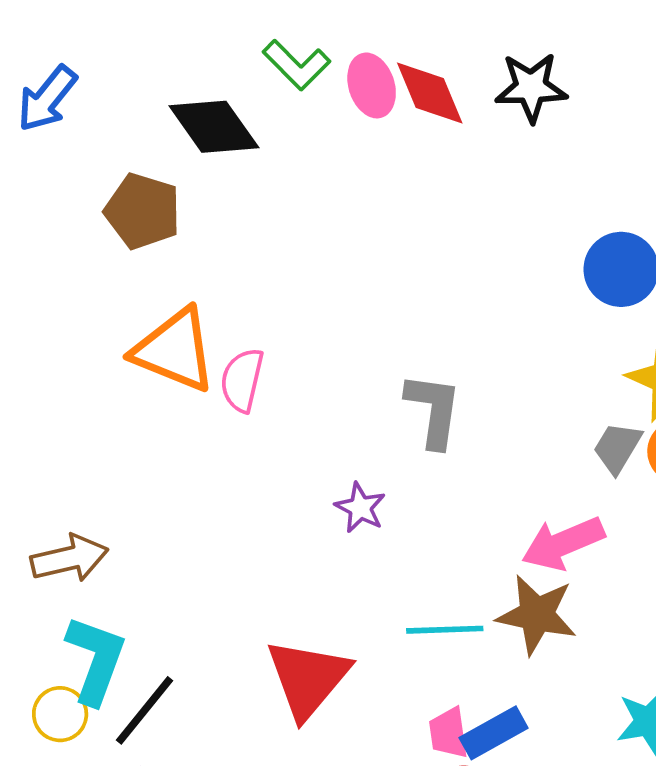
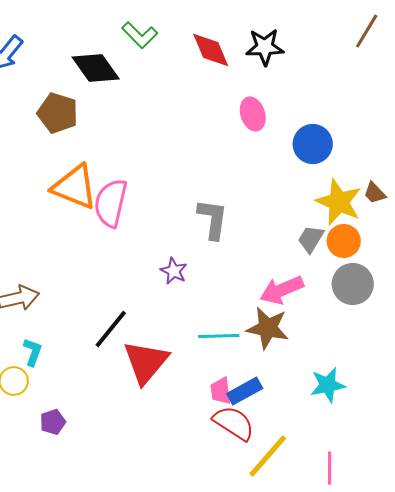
pink ellipse: (372, 85) -> (253, 114), moved
pink semicircle: (242, 380) -> (111, 203), size x1.4
cyan L-shape: (96, 660) -> (33, 352), size x0.6
black line: (144, 710) -> (111, 329), moved

